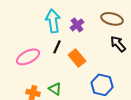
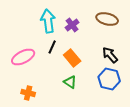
black arrow: (118, 44) -> (110, 55), moved
blue hexagon: (102, 85) -> (109, 79), moved
green triangle: (55, 89) -> (70, 82), moved

